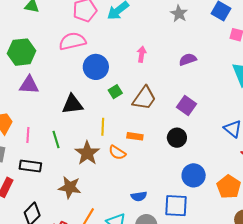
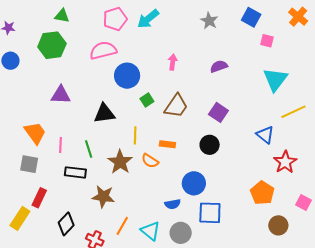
green hexagon: (22, 52) -> (52, 45), moved
black rectangle: (30, 166) -> (75, 172), moved
blue circle: (194, 175) -> (194, 183), moved

